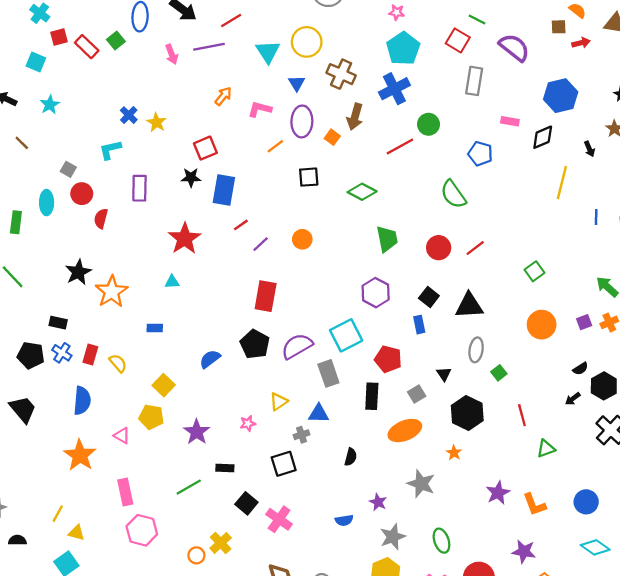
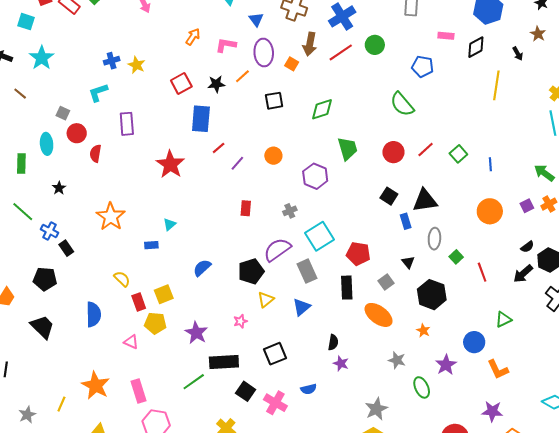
cyan star: (50, 105) -> (42, 58), size x1.4
blue cross: (129, 115) -> (112, 61), turned 35
red line: (400, 146) -> (341, 52), moved
black star: (191, 177) -> (216, 84), moved
green diamond: (362, 192) -> (322, 109), turned -40
blue line: (596, 217) -> (490, 164), moved
green square: (534, 271) -> (458, 154), moved
black star: (78, 272) -> (59, 188), moved, size x0.6
cyan triangle: (172, 282) -> (170, 224), moved, turned -32
purple hexagon: (376, 293) -> (315, 176), moved
red rectangle: (266, 296) -> (246, 208), size x0.6
black rectangle: (58, 323) -> (66, 248), turned 49
blue rectangle: (419, 325) -> (406, 221), moved
black pentagon: (255, 344) -> (251, 271), moved, turned 30
blue cross: (62, 353) -> (50, 231), moved
red rectangle: (90, 355) -> (139, 302), moved, turned -30
yellow square: (164, 385) -> (164, 294), turned 30
black arrow: (573, 399) -> (523, 274), size x1.5
blue triangle: (319, 414) -> (302, 307), turned -36
red line: (522, 415) -> (482, 272), moved
orange ellipse: (405, 431) -> (379, 315), turned 64
gray cross: (302, 435) -> (290, 211), moved
orange star: (80, 455) -> (96, 385), moved
black rectangle: (225, 468) -> (224, 362), size x1.8
gray star: (421, 484) -> (397, 360), size x0.7
purple star: (498, 493) -> (446, 365), moved
purple star: (378, 502) -> (341, 363), moved
blue circle: (586, 502) -> (474, 342), moved
yellow line: (58, 514) -> (61, 404), moved
blue semicircle: (344, 520) -> (309, 389), moved
green ellipse: (441, 541) -> (422, 387), moved

